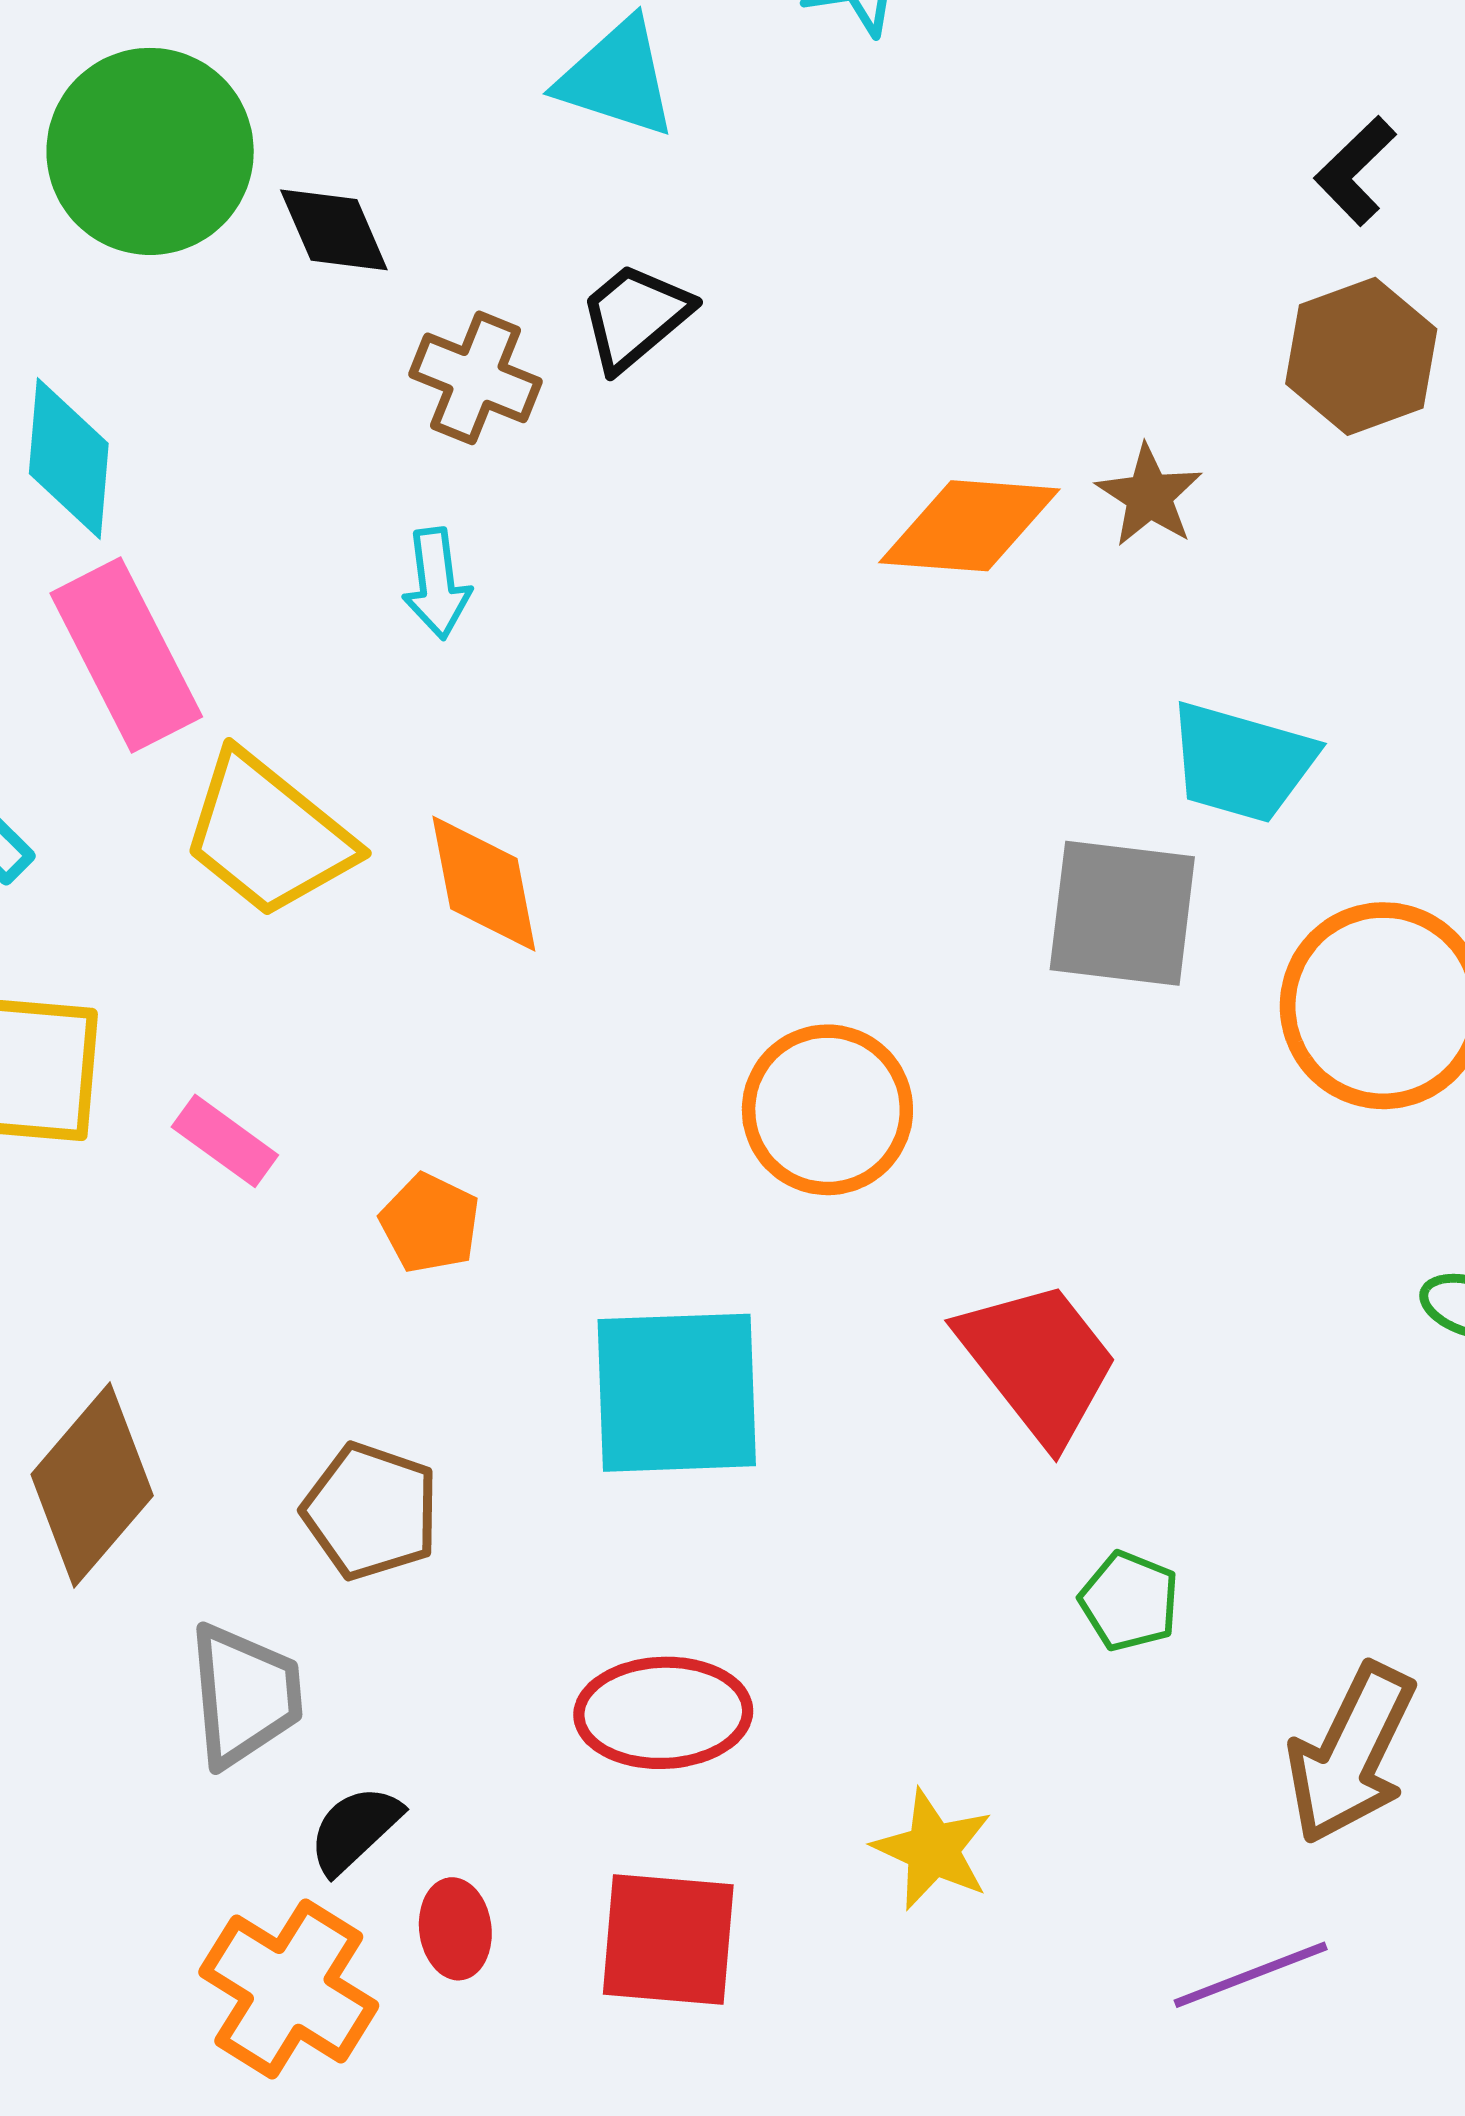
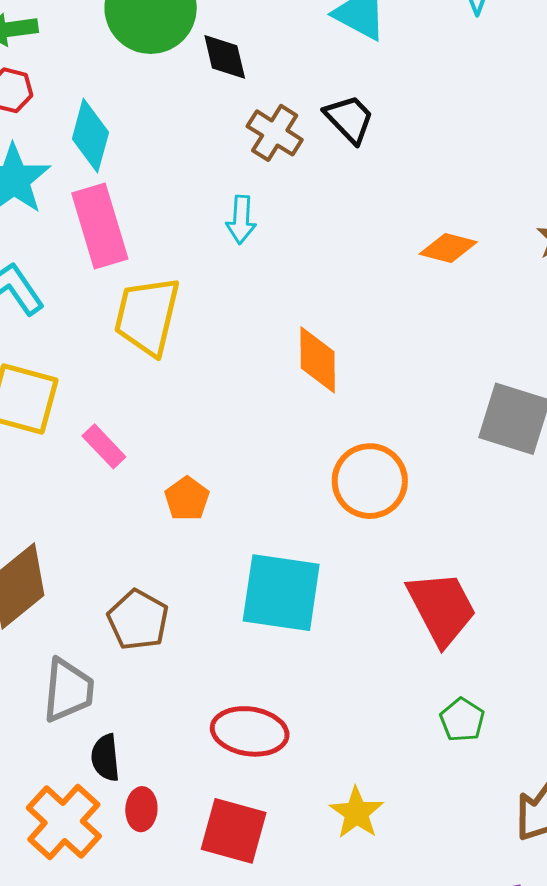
black trapezoid: (635, 317) -> (349, 119), turned 76
orange diamond: (969, 526) -> (448, 248), moved, size x0.7
yellow trapezoid: (268, 835) -> (147, 316), turned 54
orange diamond: (484, 884) -> (318, 360), moved
black semicircle: (355, 1830) -> (105, 758), turned -63

